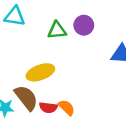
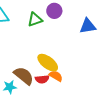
yellow ellipse: (40, 72) -> (48, 63), moved, turned 70

